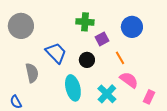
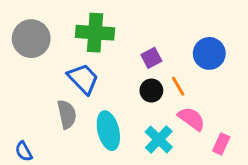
green cross: (85, 22) -> (95, 33), moved, size x1.4
blue circle: (132, 27) -> (209, 53), moved
black circle: (87, 60) -> (151, 91), moved
gray semicircle: (32, 73) -> (67, 114), moved

